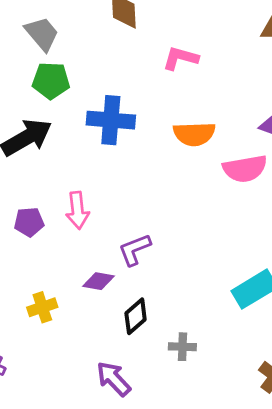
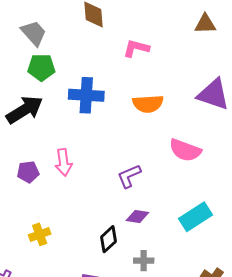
pink semicircle: (245, 169) -> (185, 150), moved, turned 32
purple L-shape: (135, 250) -> (129, 176), moved
purple diamond: (98, 281) -> (137, 216), moved

